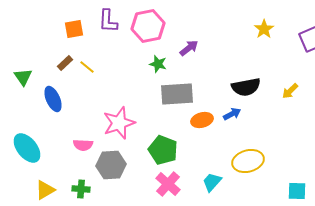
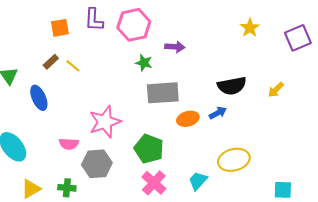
purple arrow: (189, 48) -> (175, 47), turned 42

